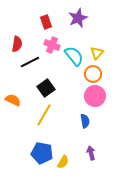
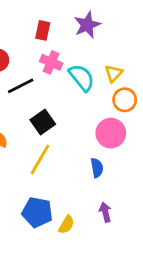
red rectangle: (46, 22) -> (43, 30), turned 32
orange circle: (93, 74) -> (125, 100), moved

